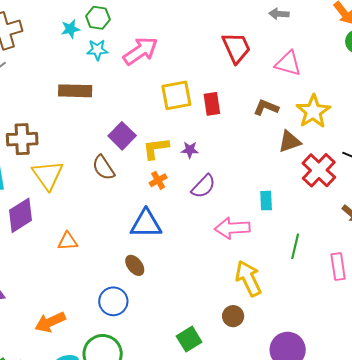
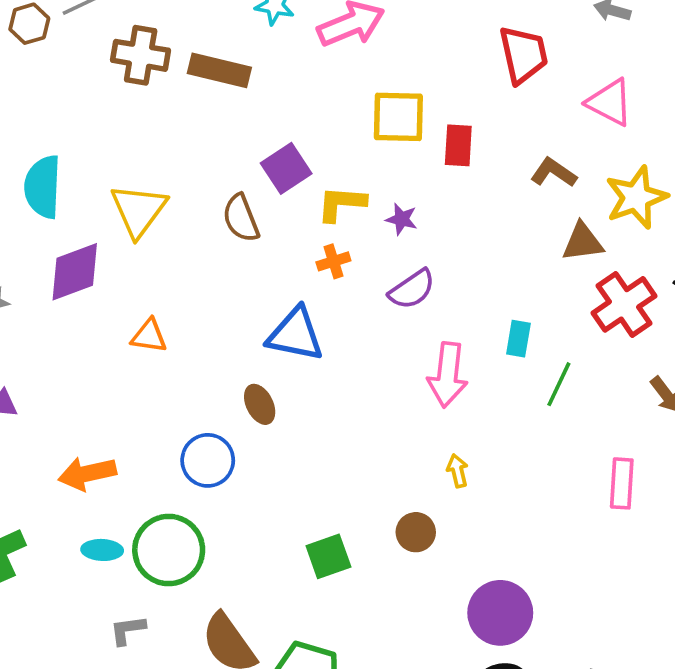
brown cross: (22, 139) -> (141, 55), moved
pink arrow: (232, 228) -> (448, 375), turned -92
green line: (295, 246) -> (559, 384), moved
yellow arrow: (248, 278) -> (457, 471), size x0.5

